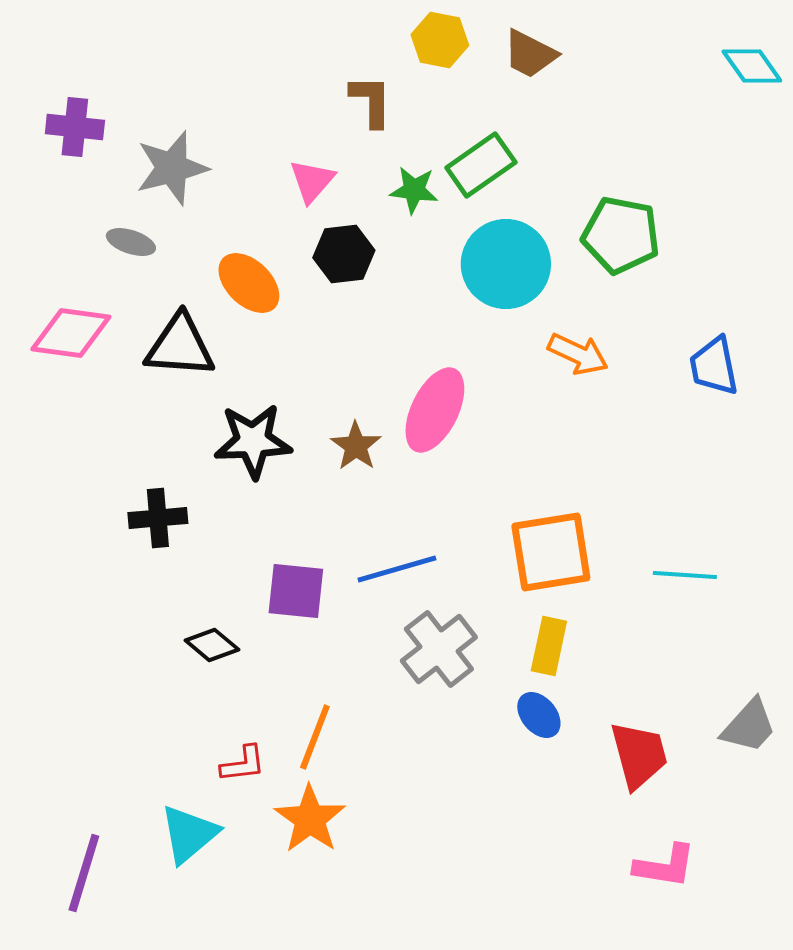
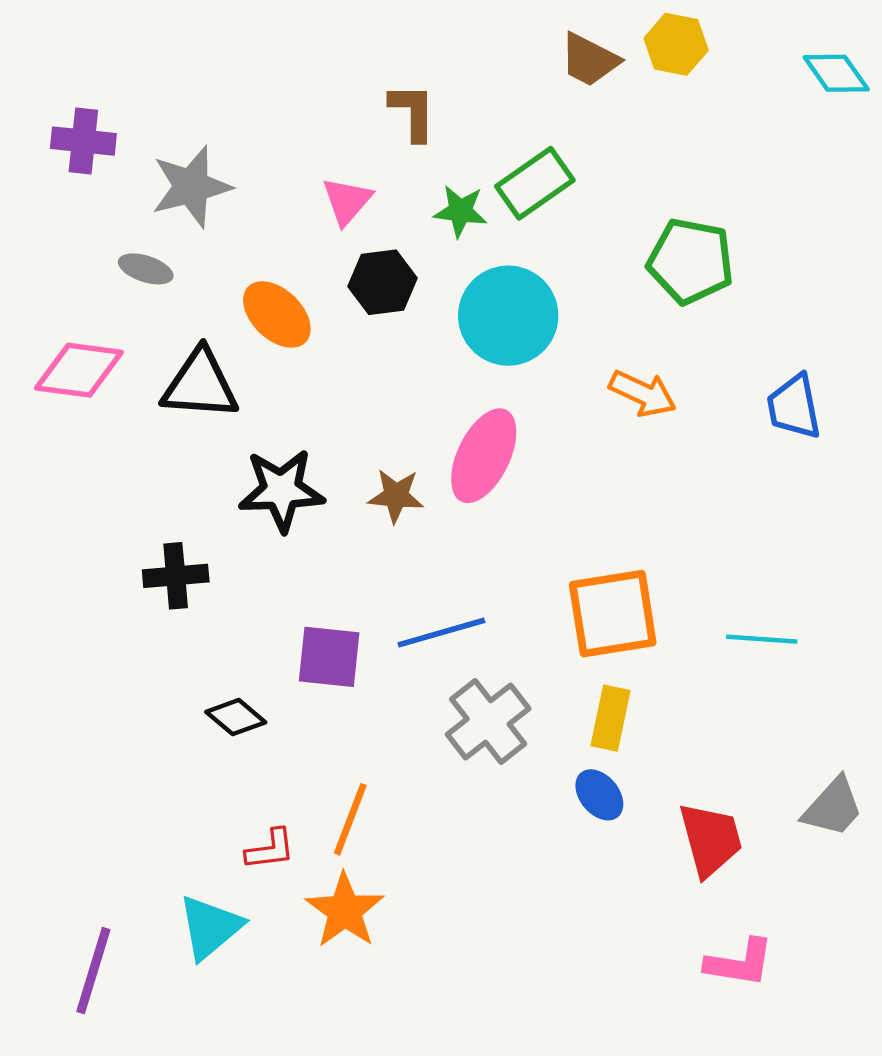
yellow hexagon: (440, 40) -> (676, 44), moved
cyan circle: (506, 264) -> (508, 316), moved
brown star: (356, 446) -> (396, 496), turned -30

